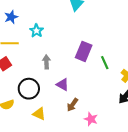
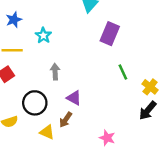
purple rectangle: (84, 51) -> (110, 34), moved
brown arrow: (72, 105) -> (66, 120), moved

